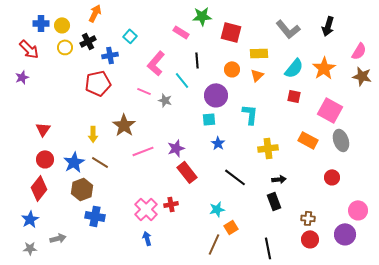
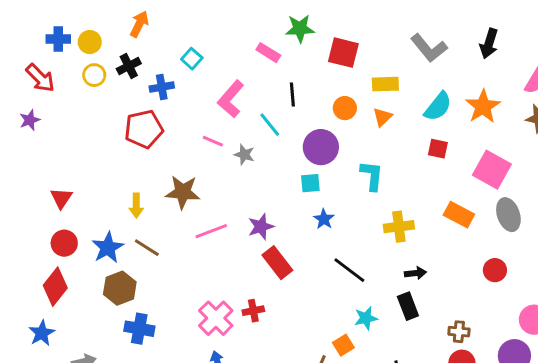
brown star: (124, 125) -> (183, 192), turned -30
cyan star: (217, 209) -> (366, 318), moved

